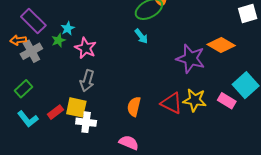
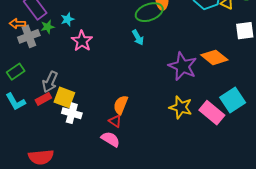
green star: (58, 40) -> (48, 27), moved
gray arrow: (87, 81) -> (50, 82), moved
pink rectangle: (227, 101) -> (212, 113), size x1.4
red triangle: (171, 103) -> (115, 121), moved, size x0.6

